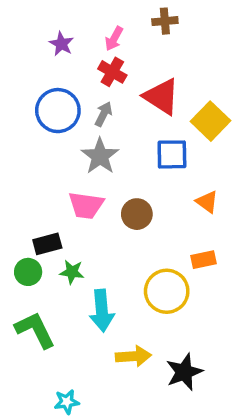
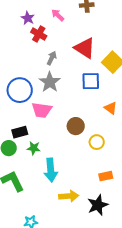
pink arrow: (114, 39) -> (58, 15), turned 104
red cross: (112, 72) -> (39, 34), moved
blue circle: (58, 111) -> (20, 90), moved
brown circle: (137, 214) -> (76, 126), moved
orange rectangle: (204, 260) -> (106, 176), moved
yellow circle: (167, 291) -> (97, 142), moved, size x0.6

